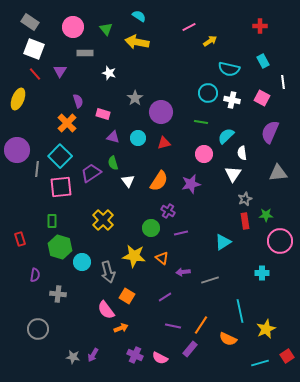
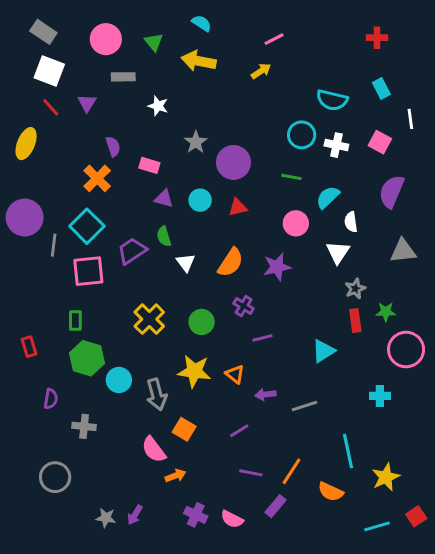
yellow arrow: (210, 41) -> (261, 71), moved
green circle: (151, 228) -> (202, 322), moved

